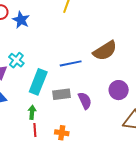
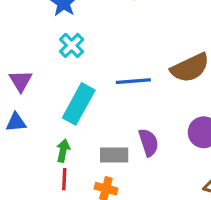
cyan cross: (16, 60) -> (72, 45), moved
gray rectangle: (62, 94) -> (114, 155), moved

